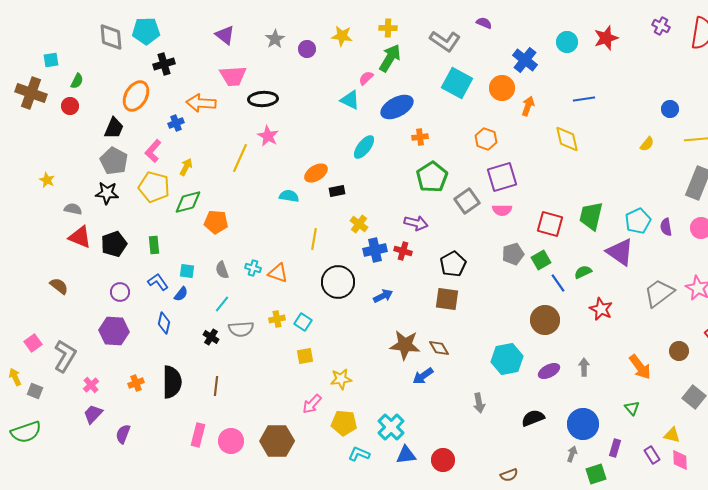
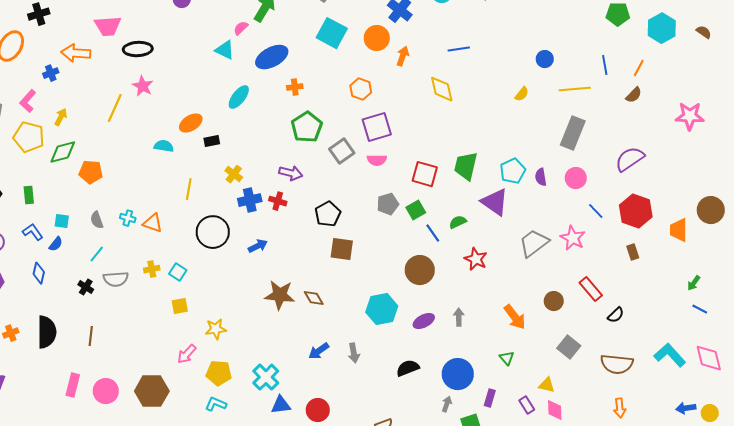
brown square: (447, 299) -> (342, 249), moved
blue arrow: (423, 376) -> (319, 351), moved
cyan L-shape: (359, 454) -> (216, 404), moved

